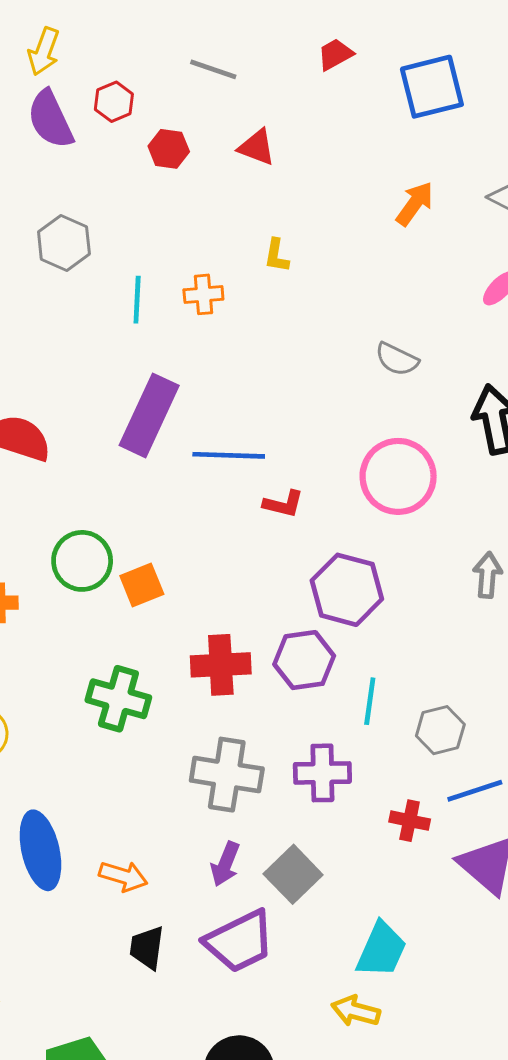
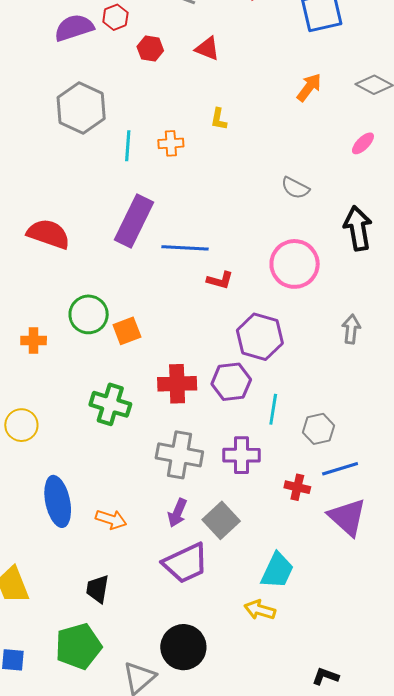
purple semicircle: (50, 119) -> (74, 28), turned 96
gray hexagon: (64, 243) -> (81, 108), size x1.4
black trapezoid: (147, 948) -> (97, 589), moved

